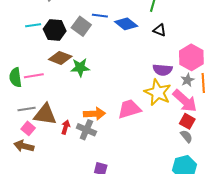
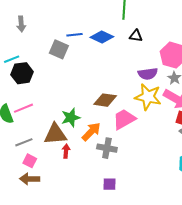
black hexagon: (55, 30) -> (22, 73), moved
brown diamond: (60, 58) -> (105, 100), moved
green star: (80, 67) -> (71, 118), moved
brown triangle: (45, 114) -> (55, 134), moved
orange arrow: (95, 114) -> (91, 132), turned -30
gray cross: (86, 130) -> (107, 148), moved

